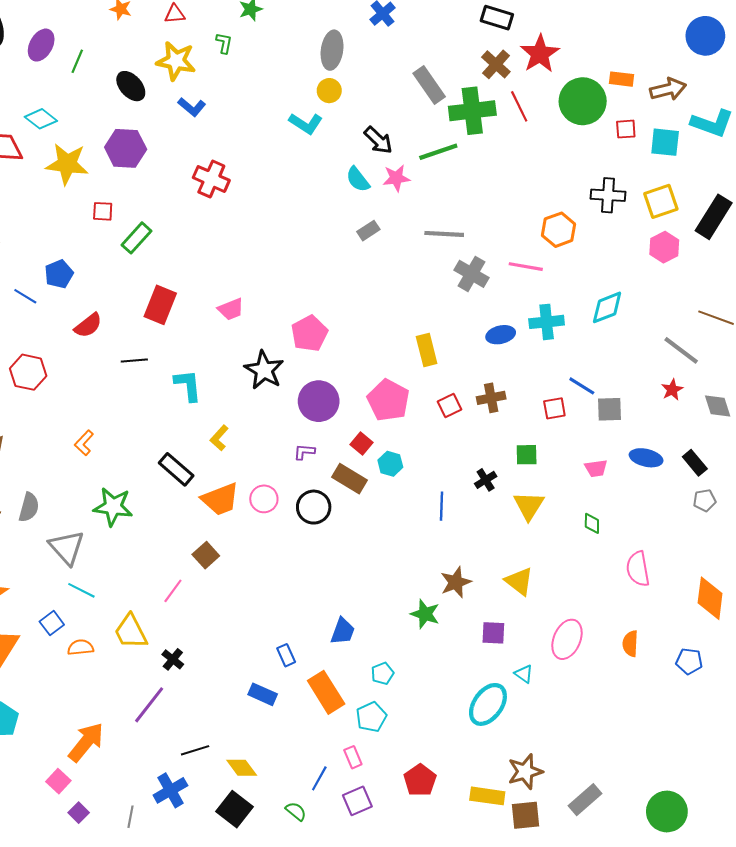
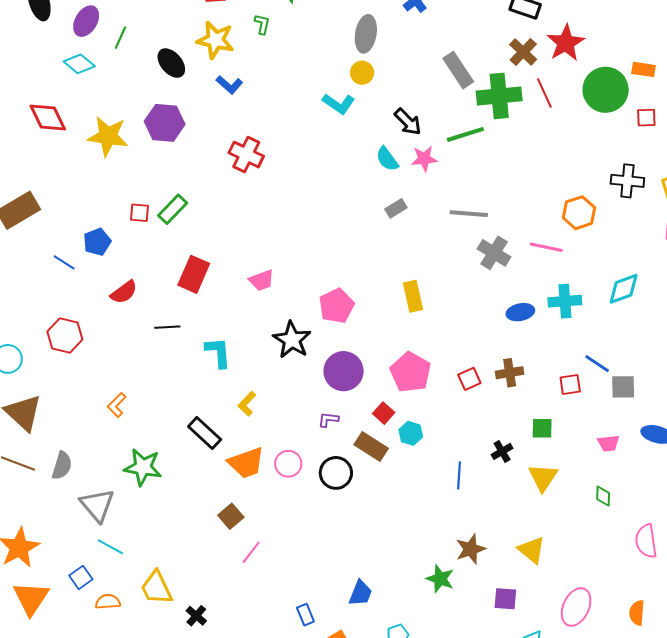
cyan diamond: (41, 119) -> (79, 64), moved
red square: (103, 211) -> (139, 213), moved
yellow rectangle: (427, 350) -> (413, 296), moved
pink line: (173, 591) -> (251, 552), moved

